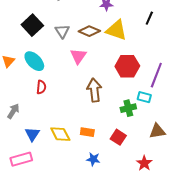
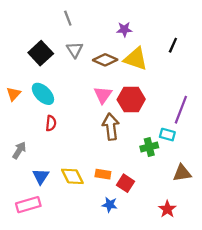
gray triangle: (62, 31) -> (75, 50), moved
pink triangle: (78, 56) -> (103, 95), moved
red hexagon: (127, 66) -> (131, 99), moved
red square: (118, 137) -> (126, 183), moved

